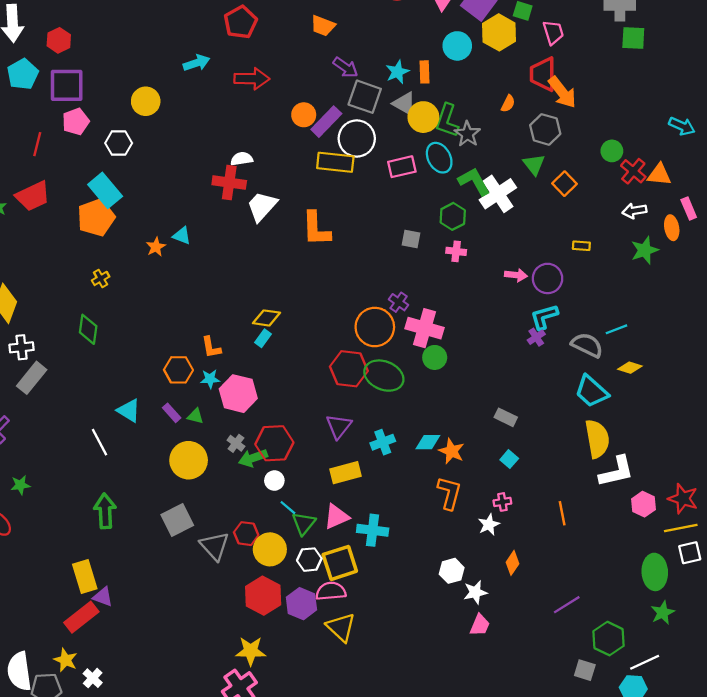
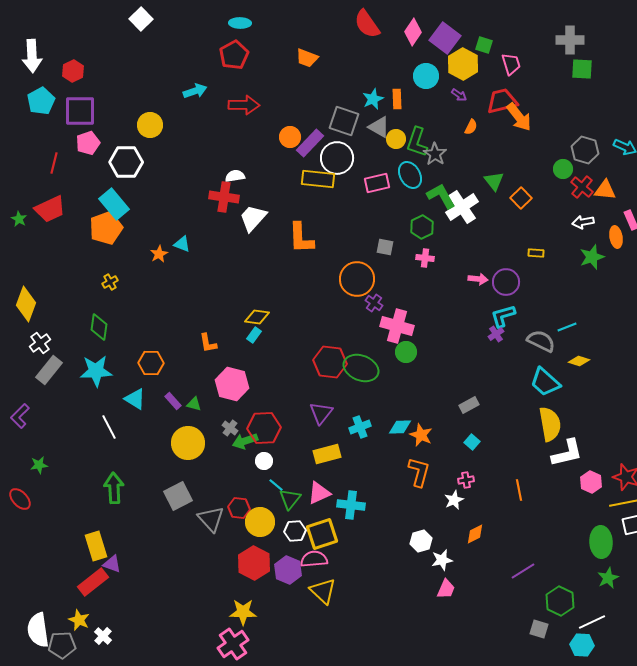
purple arrow: (345, 67) -> (459, 95), moved, size x0.7
red trapezoid: (543, 74) -> (502, 101), turned 76
yellow circle: (423, 117) -> (396, 139), size x0.7
gray hexagon: (545, 129) -> (585, 150), moved
white hexagon: (119, 143) -> (126, 162), size x1.4
orange circle: (375, 327) -> (357, 279), moved
white cross: (22, 347) -> (40, 343), turned -30
orange hexagon: (178, 370) -> (151, 363), moved
cyan star: (210, 379) -> (96, 371), moved, size x1.8
gray rectangle: (506, 417) -> (469, 405), turned -54
orange diamond: (513, 563) -> (475, 534), turned 30

